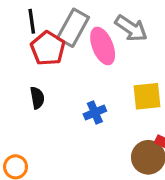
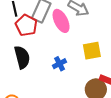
black semicircle: (37, 98) -> (22, 57), size x1.6

